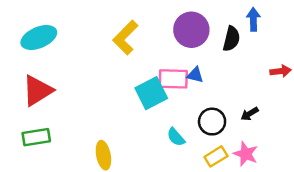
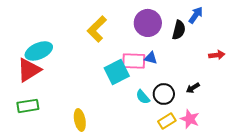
blue arrow: (253, 19) -> (196, 15), turned 36
cyan ellipse: (39, 37) -> (39, 51), moved
cyan semicircle: (176, 137) -> (143, 97), moved

